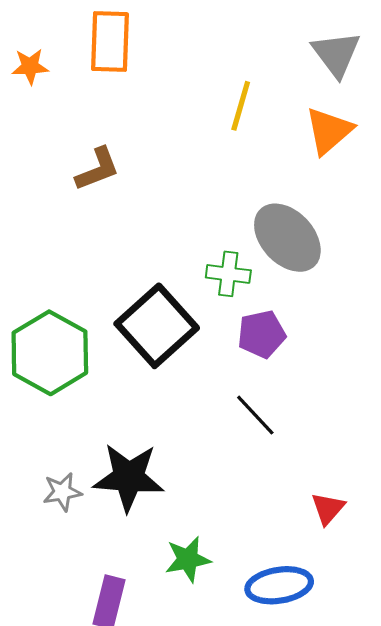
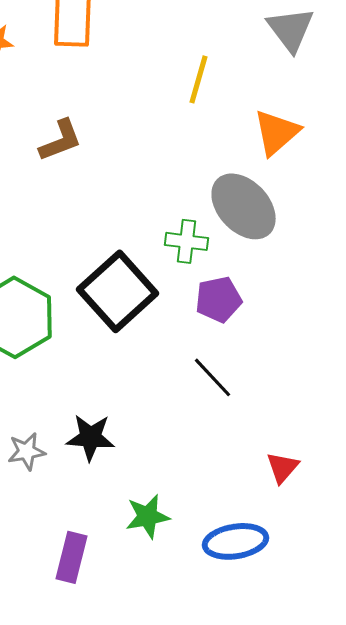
orange triangle: (329, 131) -> (277, 132), moved
black star: (129, 477) -> (91, 437), size x0.7

